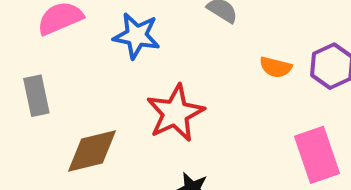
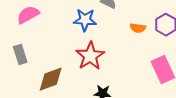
blue star: (137, 36) -> (85, 20), moved

